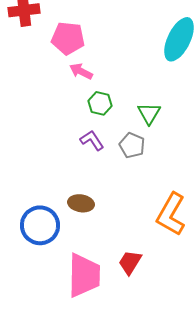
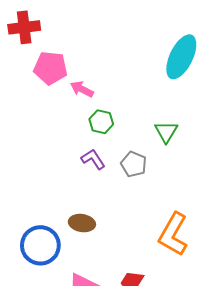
pink pentagon: (68, 38) -> (51, 68), moved
green triangle: (149, 113) -> (166, 132), moved

